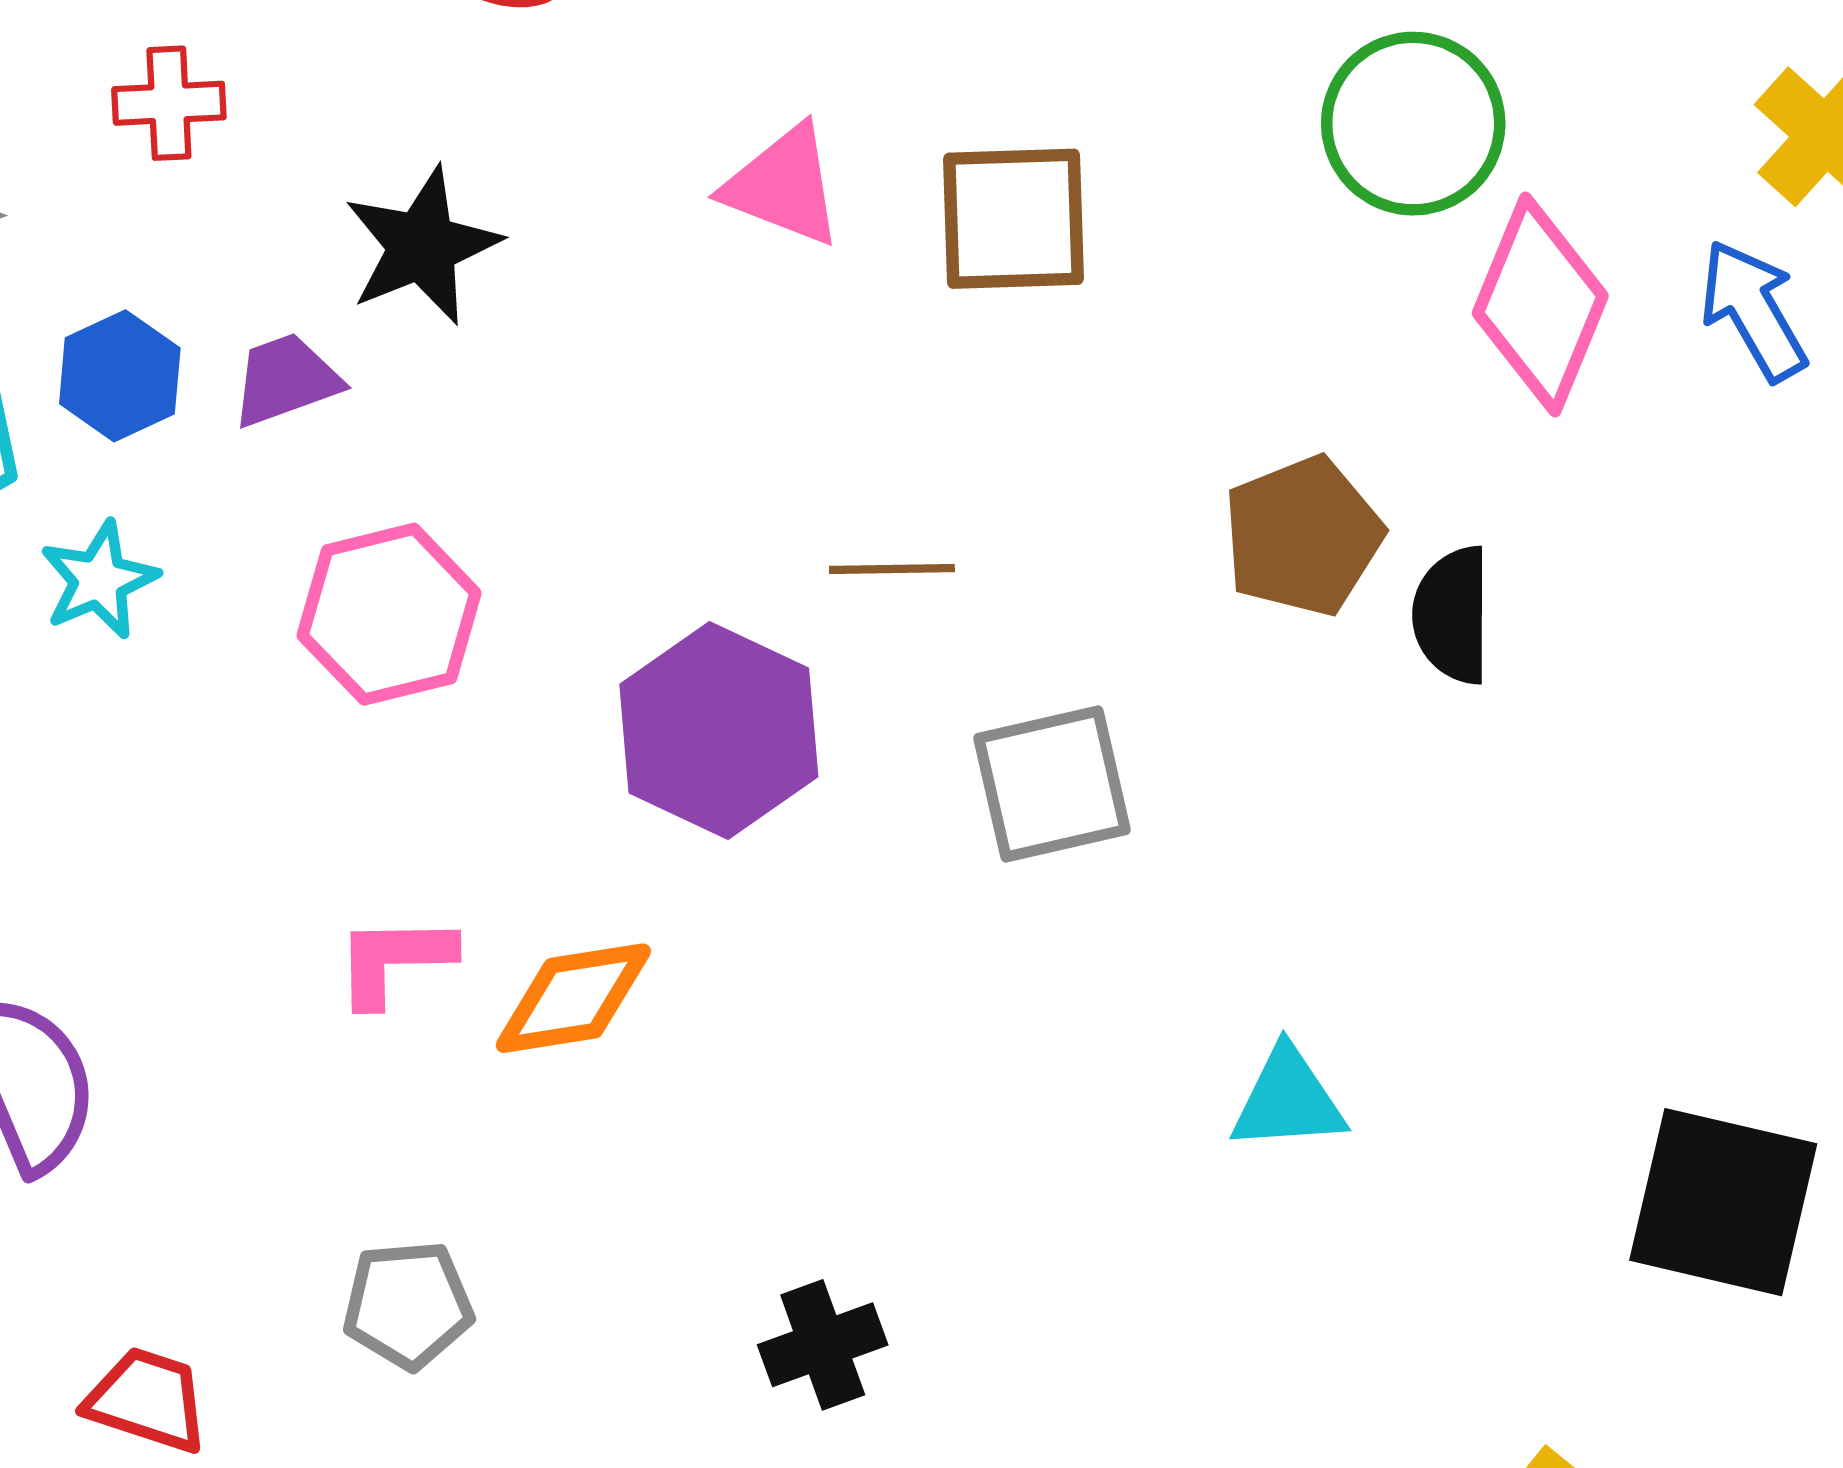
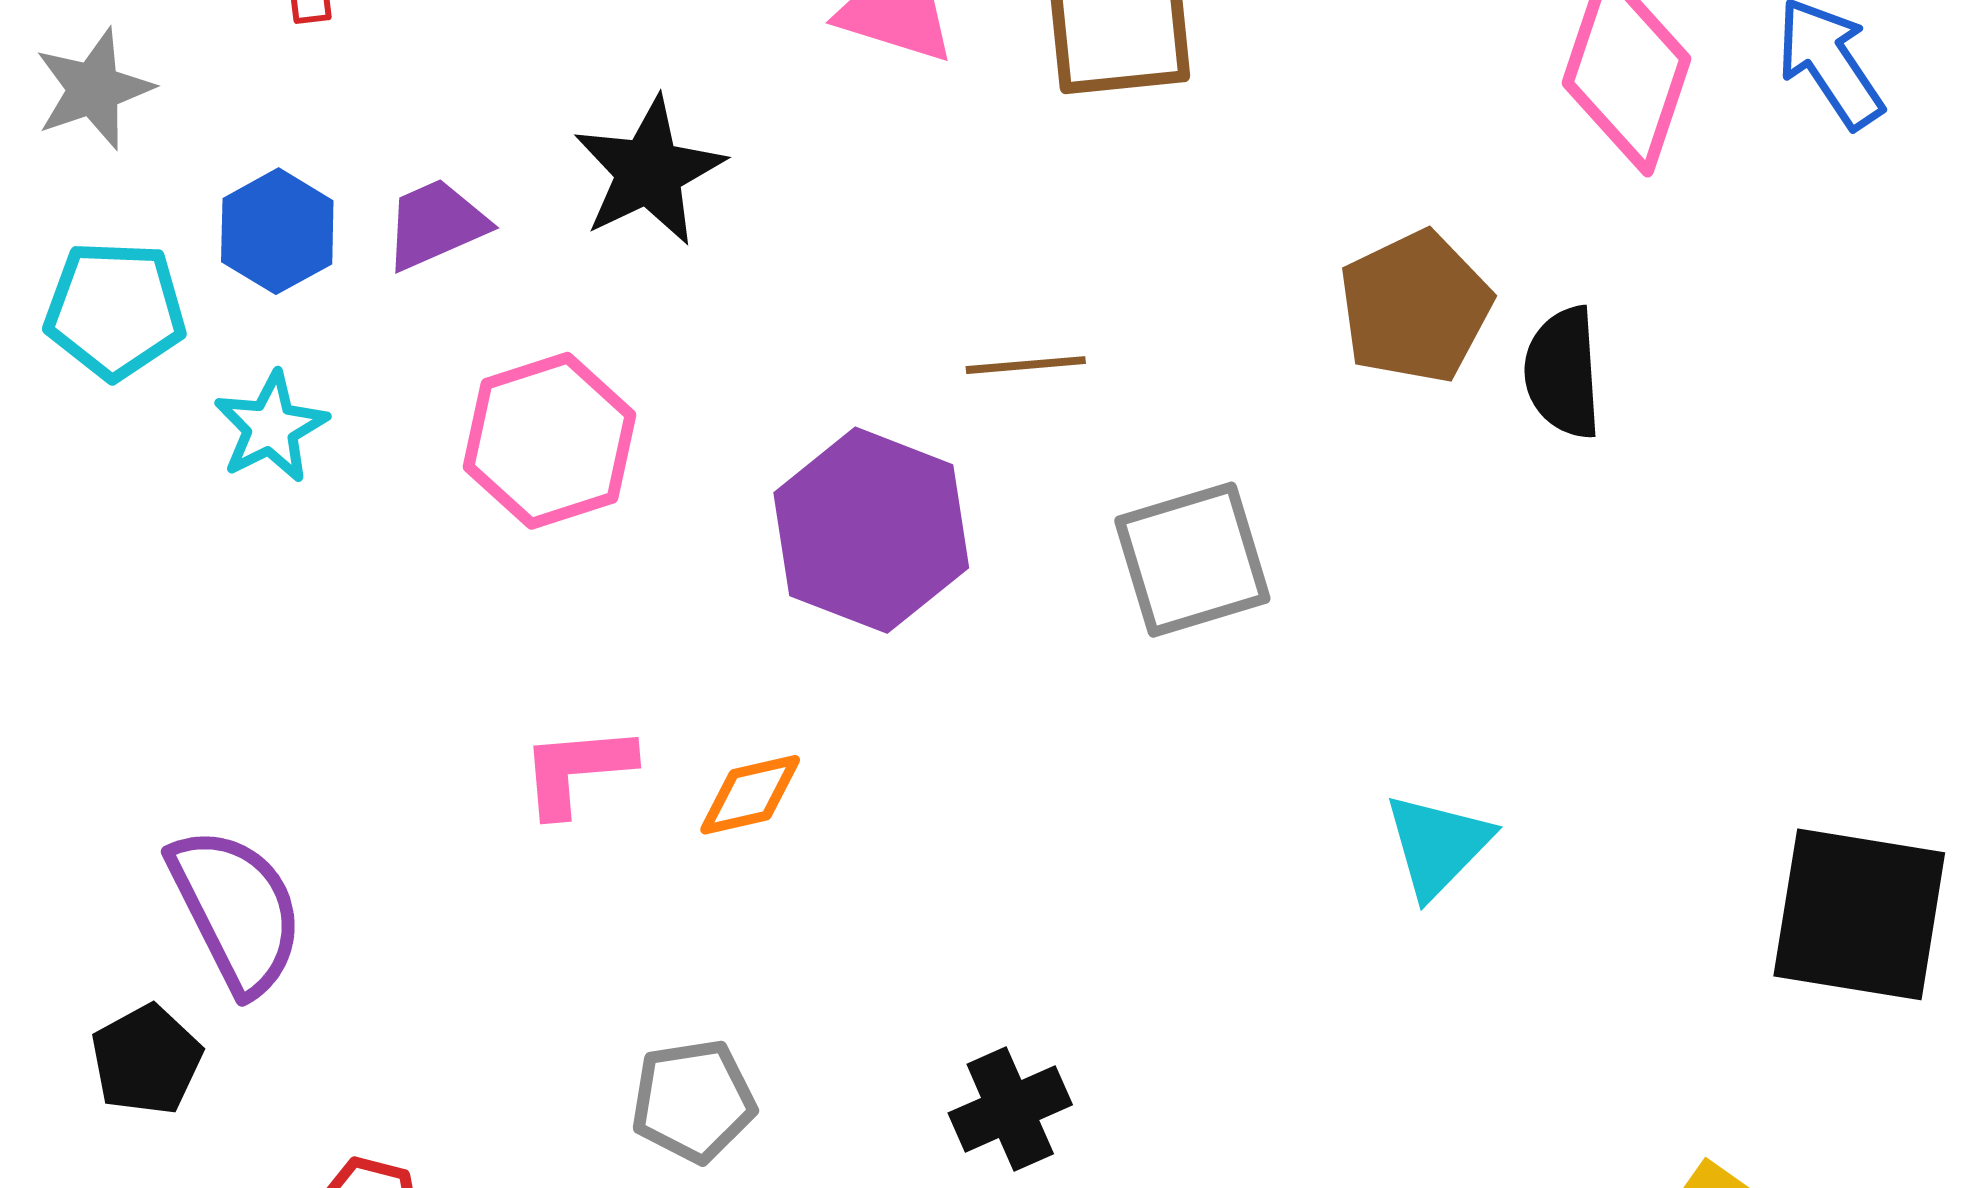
black star: (422, 246) -> (649, 171), moved
orange diamond: (573, 998) -> (750, 795), size x0.7
cyan triangle: (1288, 1100) -> (1438, 845), turned -38
gray pentagon: (408, 1305) -> (693, 1101), moved

